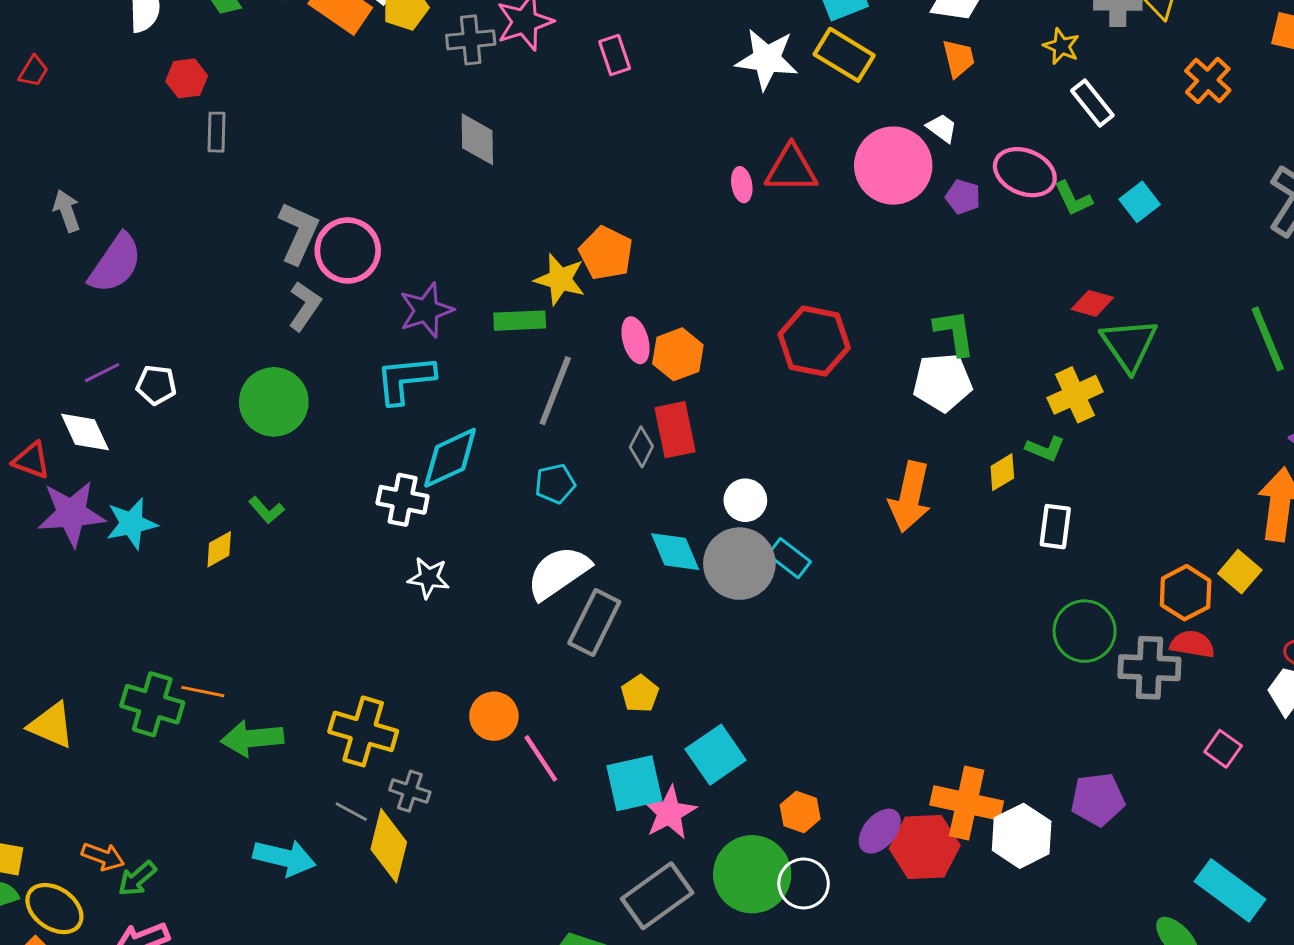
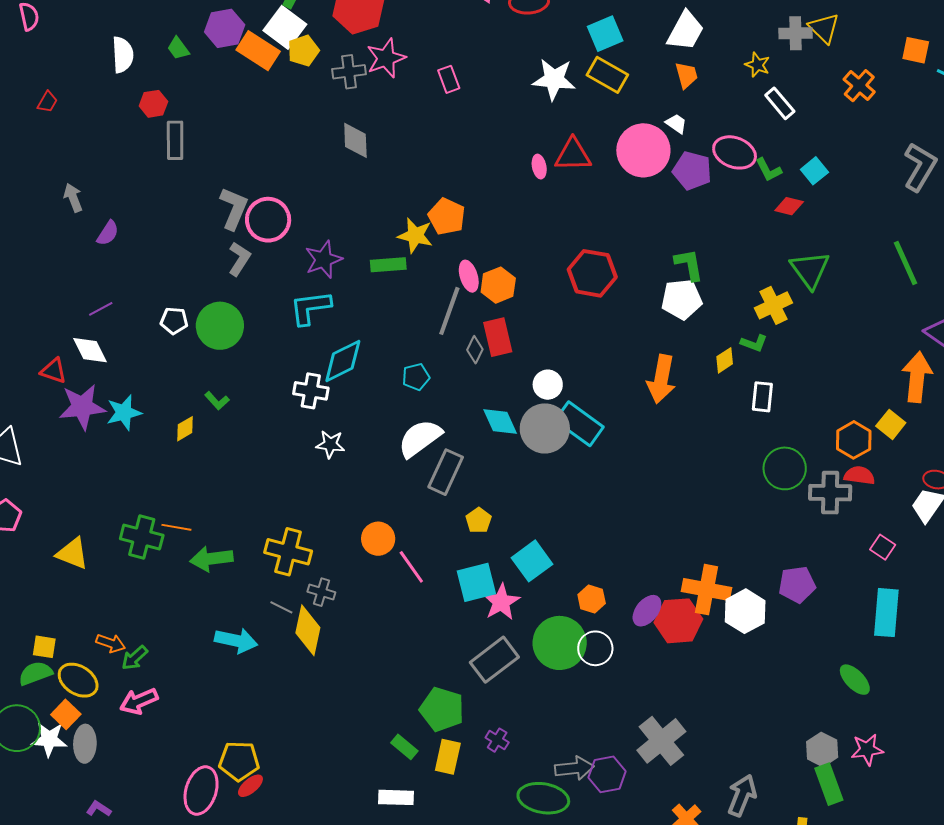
gray rectangle: (216, 132) -> (175, 140), size x1.4
purple pentagon: (963, 197) -> (692, 171), size x1.6
purple semicircle: (115, 263) -> (108, 233), size x0.6
red diamond: (1092, 303) -> (789, 206), moved
white pentagon: (156, 385) -> (174, 321), moved
gray line: (555, 391) -> (449, 311), moved
cyan rectangle: (789, 558) -> (579, 424), size x1.6
cyan rectangle: (1230, 890) -> (886, 613), moved, turned 60

